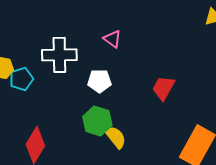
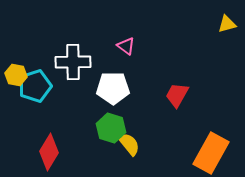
cyan pentagon: (21, 79) -> (35, 86), size x1.4
white pentagon: (99, 81) -> (113, 88), size x1.4

